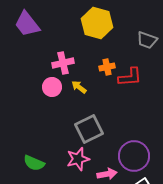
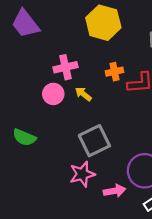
green semicircle: (34, 163) -> (24, 137), moved

